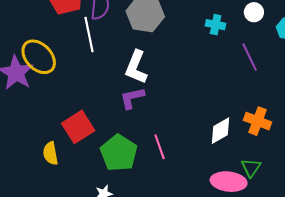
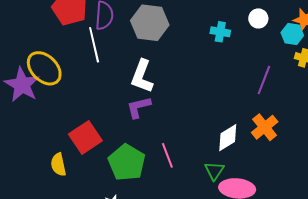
purple line: (250, 57) -> (264, 80), moved, turned 48
orange cross: (258, 121) -> (265, 127), turned 32
green triangle: (251, 168) -> (214, 171), moved

